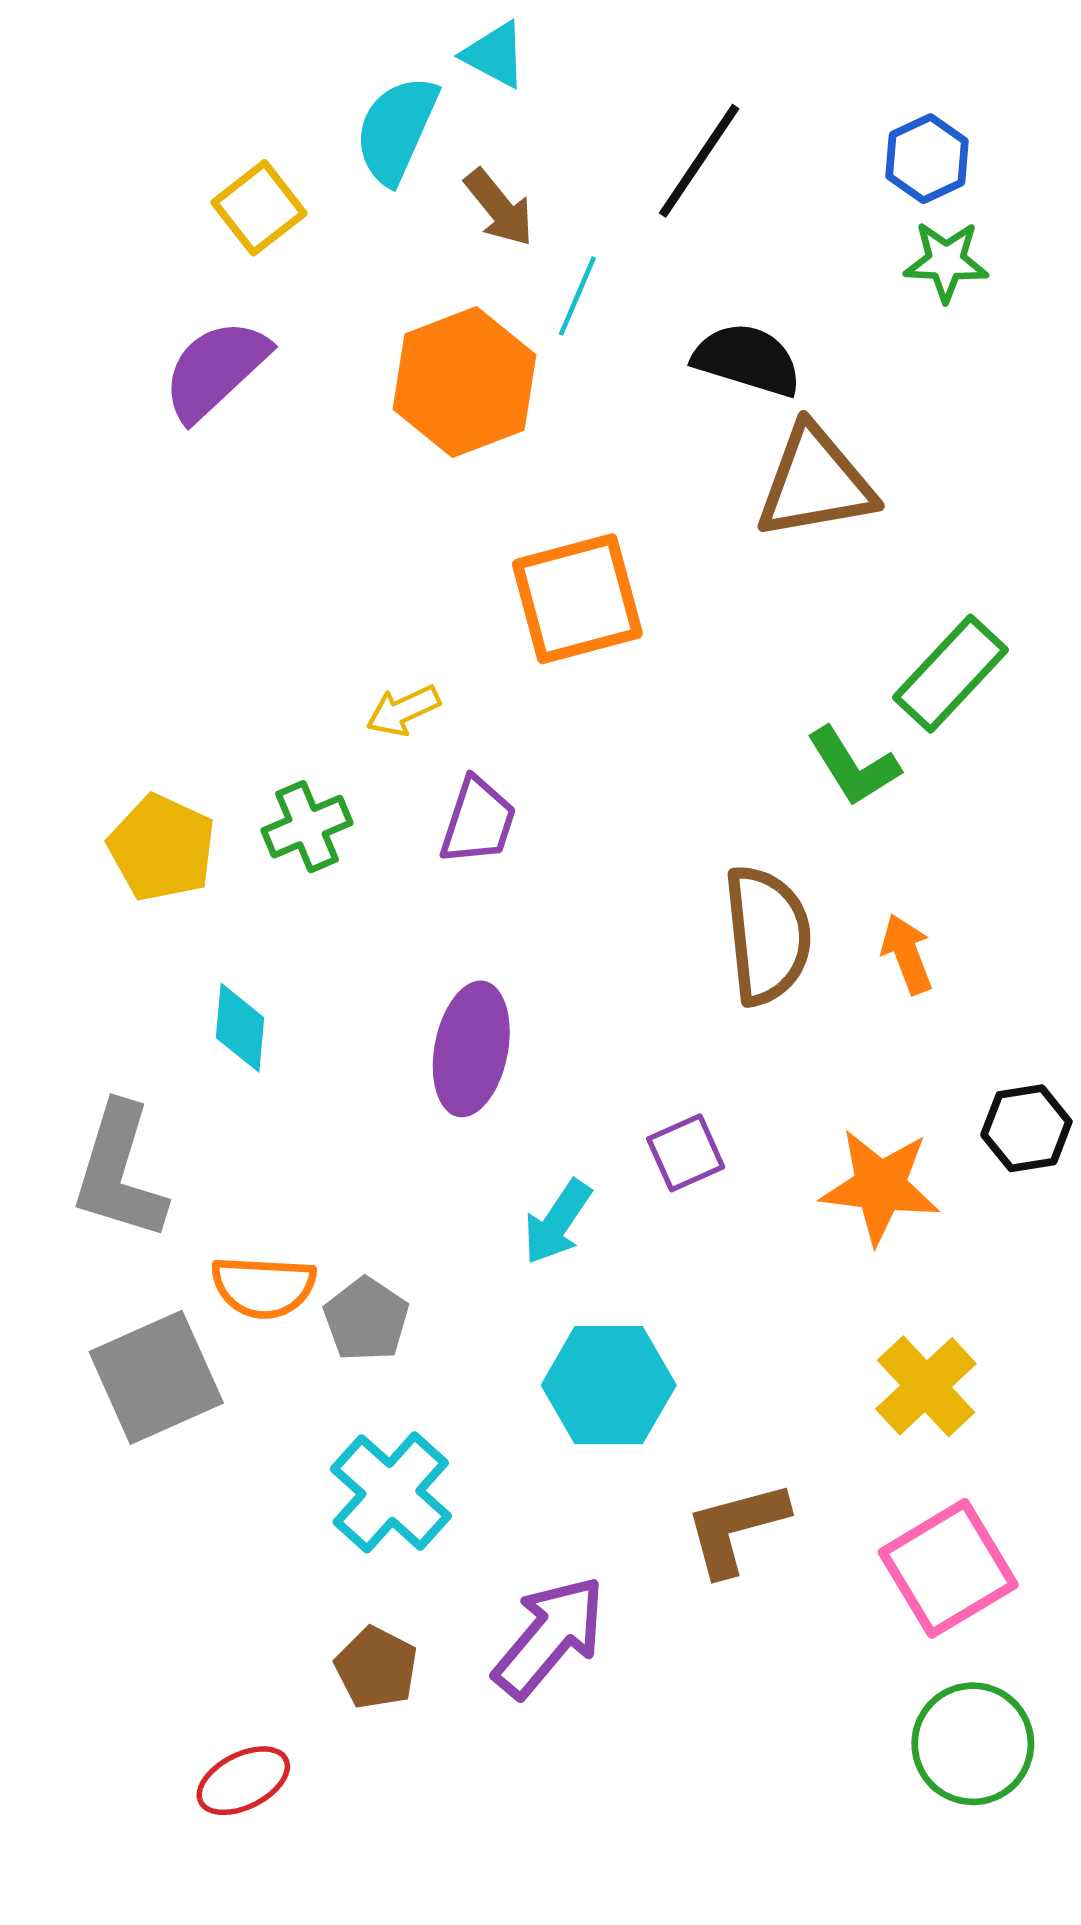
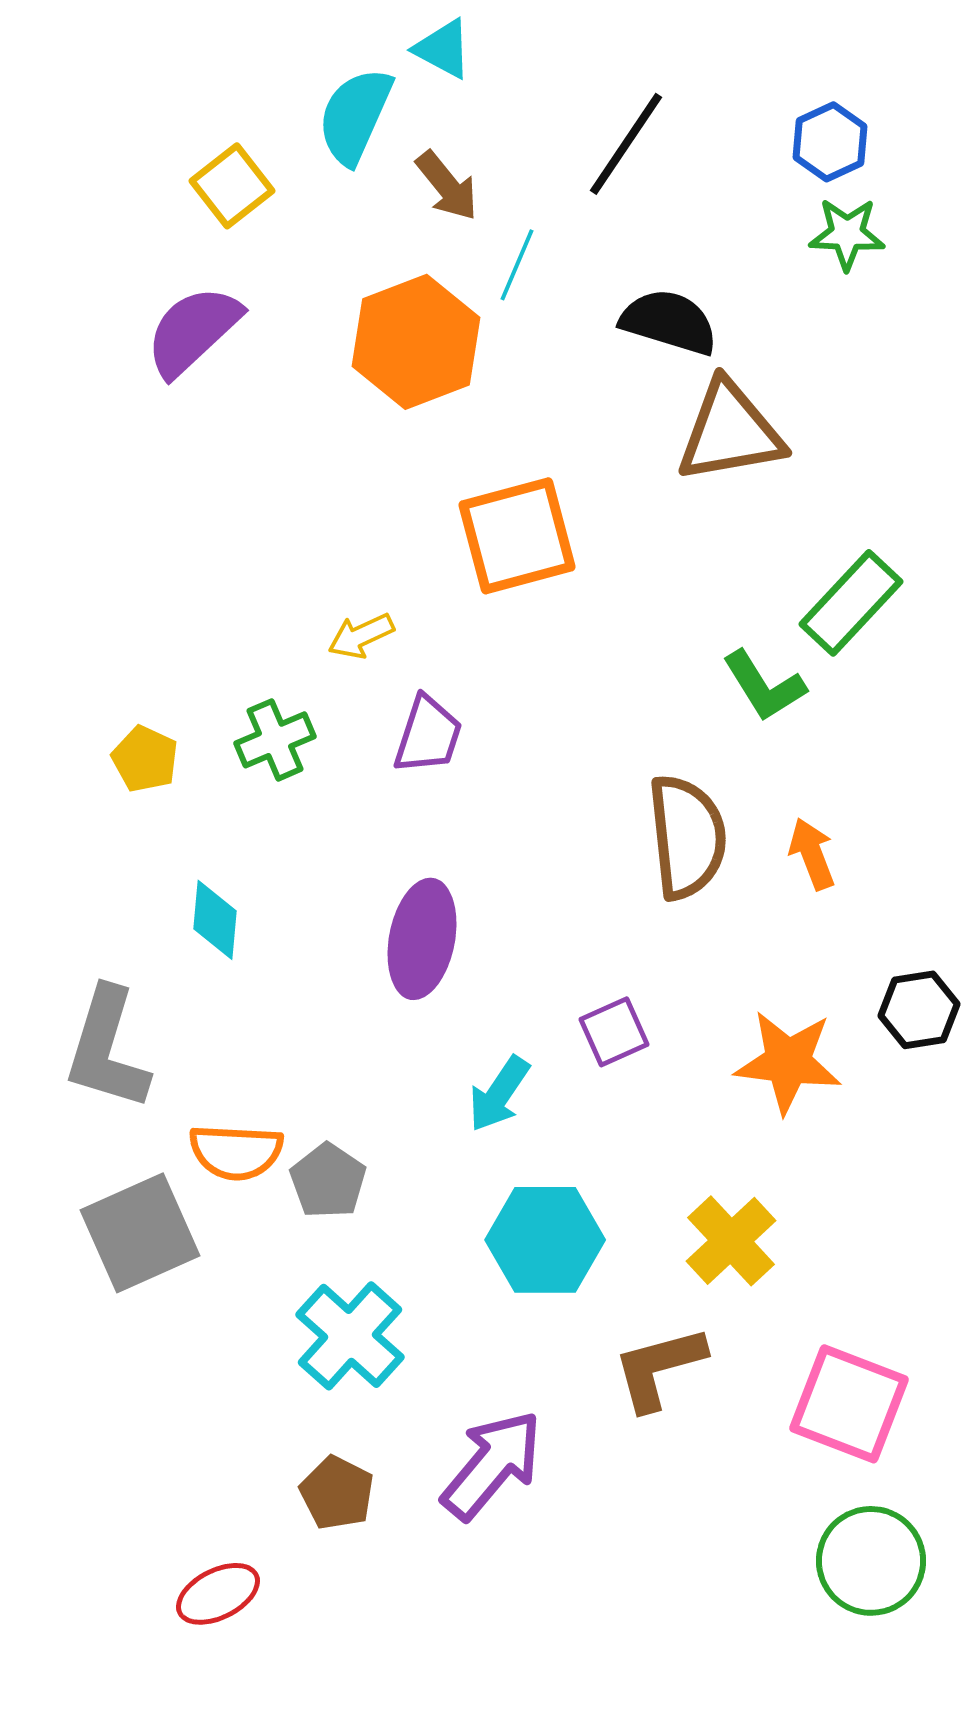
yellow pentagon: (162, 848) -> (145, 759), size x0.7
yellow cross: (926, 1386) -> (731, 1241), moved
pink square: (948, 1568) -> (849, 1404), turned -38

